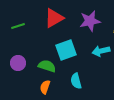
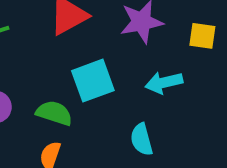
cyan semicircle: (76, 81) -> (142, 139), moved

